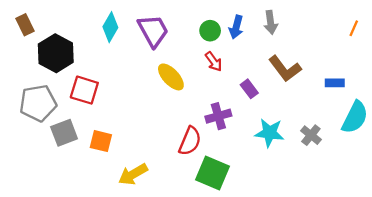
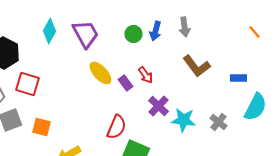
orange line: (354, 28) -> (254, 32), turned -64
red arrow: (214, 62) -> (145, 75), moved
purple rectangle: (249, 89) -> (125, 83), moved
purple cross: (218, 116) -> (158, 106), moved, turned -30

